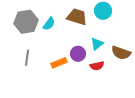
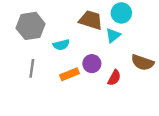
cyan semicircle: (49, 24) -> (61, 45), moved, turned 40
cyan triangle: (97, 44) -> (113, 35), moved
red semicircle: (97, 66) -> (114, 78), turned -48

